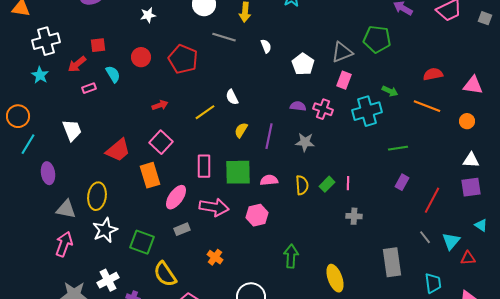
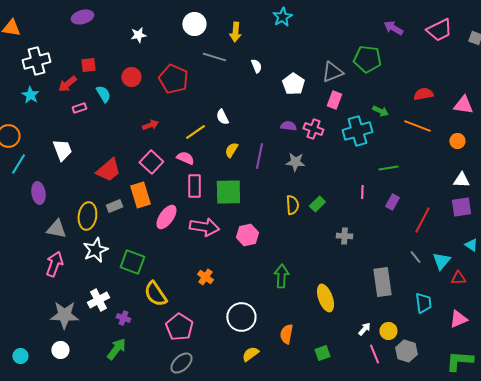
pink semicircle: (269, 180) -> (185, 158), moved, turned 30
pink line: (348, 183) -> (362, 192), moved
gray rectangle: (182, 229) -> (114, 206), moved

